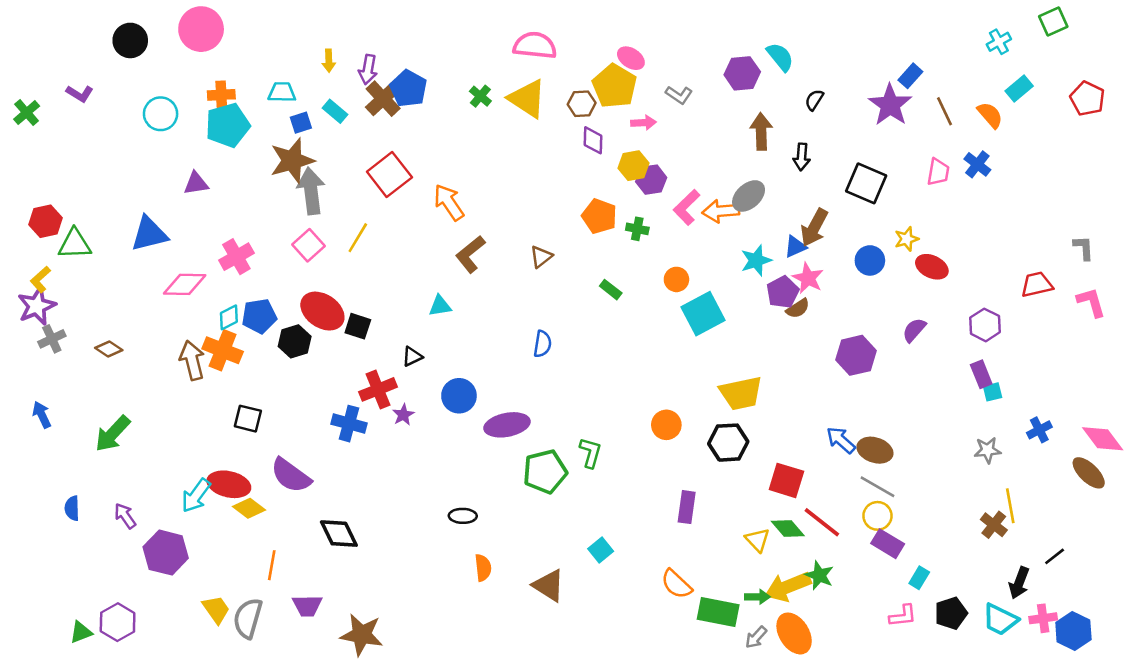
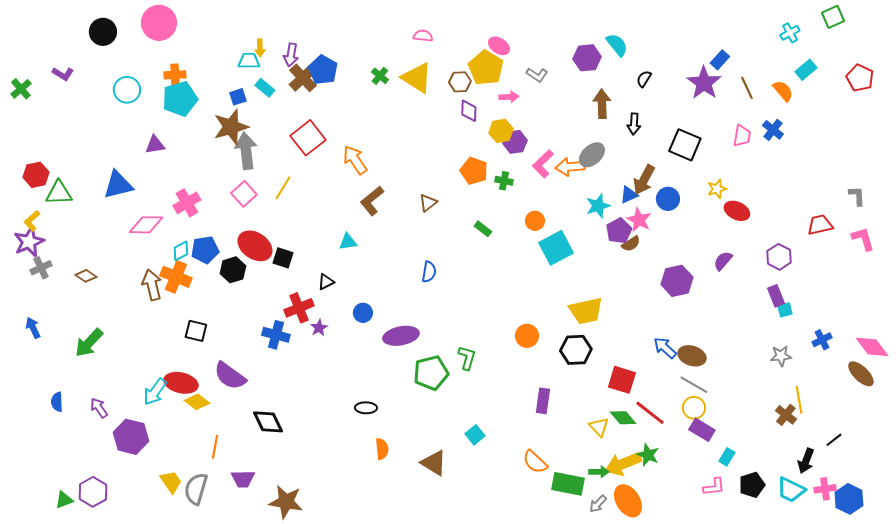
pink semicircle: (535, 46) -> (423, 36), size x0.6
cyan trapezoid: (282, 92) -> (249, 61), moved
blue circle: (870, 260) -> (668, 199), moved
blue circle: (459, 396) -> (363, 313), size x0.7

